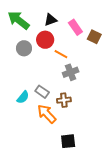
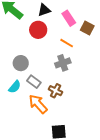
gray circle: (24, 48) -> (21, 63), moved
orange line: (61, 54) -> (67, 43), moved
brown cross: (64, 100) -> (56, 91), turned 32

